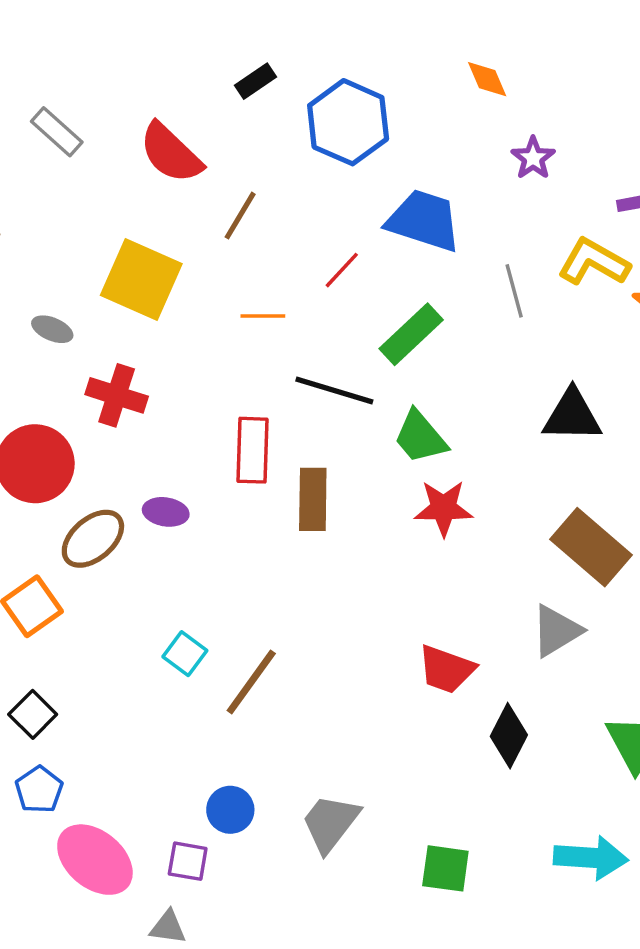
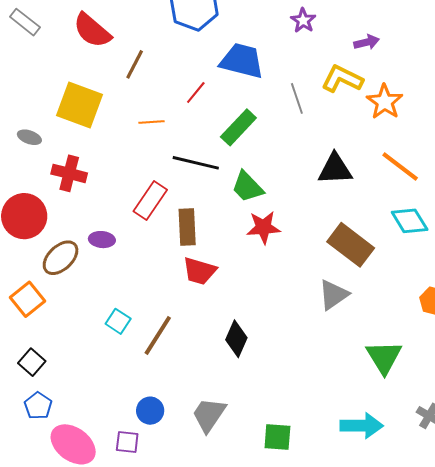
red rectangle: (253, 450) -> (150, 201), turned 36
red trapezoid: (446, 669) -> (200, 271), moved
black diamond: (509, 736) -> (236, 339), moved

